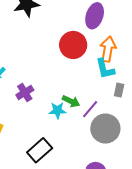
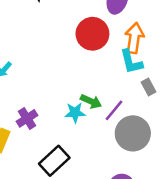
gray rectangle: (119, 90) -> (148, 87), turned -40
purple cross: (25, 92) -> (27, 118), moved

